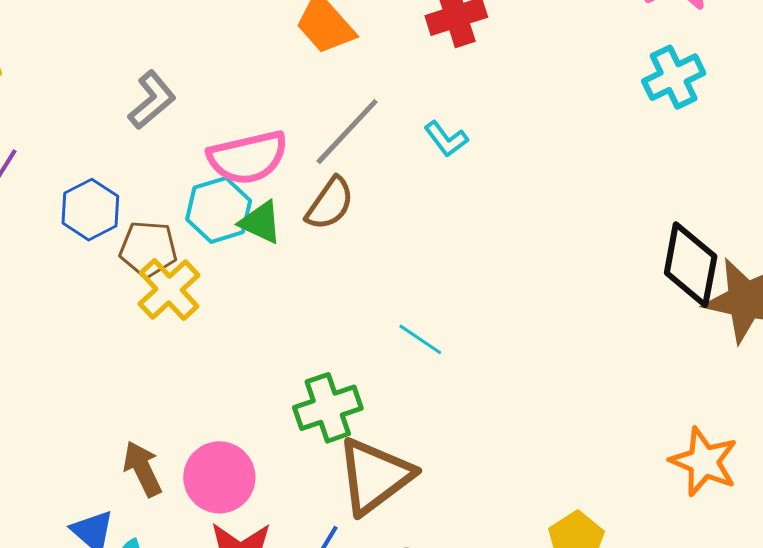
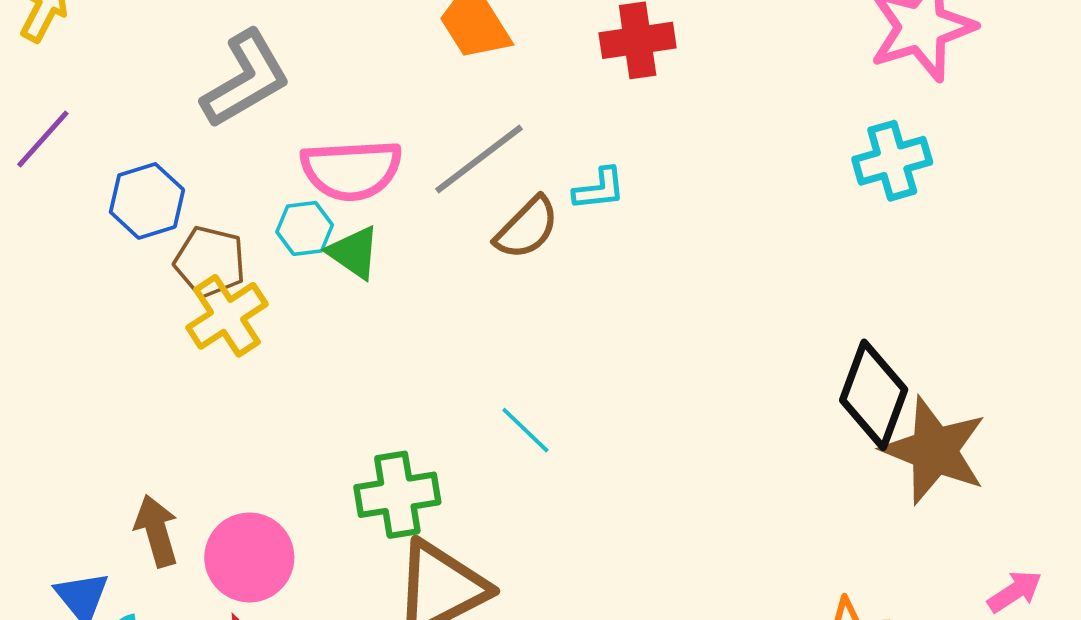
gray L-shape: (152, 100) -> (246, 79), size x1.4
cyan L-shape: (446, 139) -> (599, 189), turned -69
brown semicircle: (330, 204) -> (527, 228), moved
cyan hexagon: (219, 210) -> (305, 228), size x0.7

